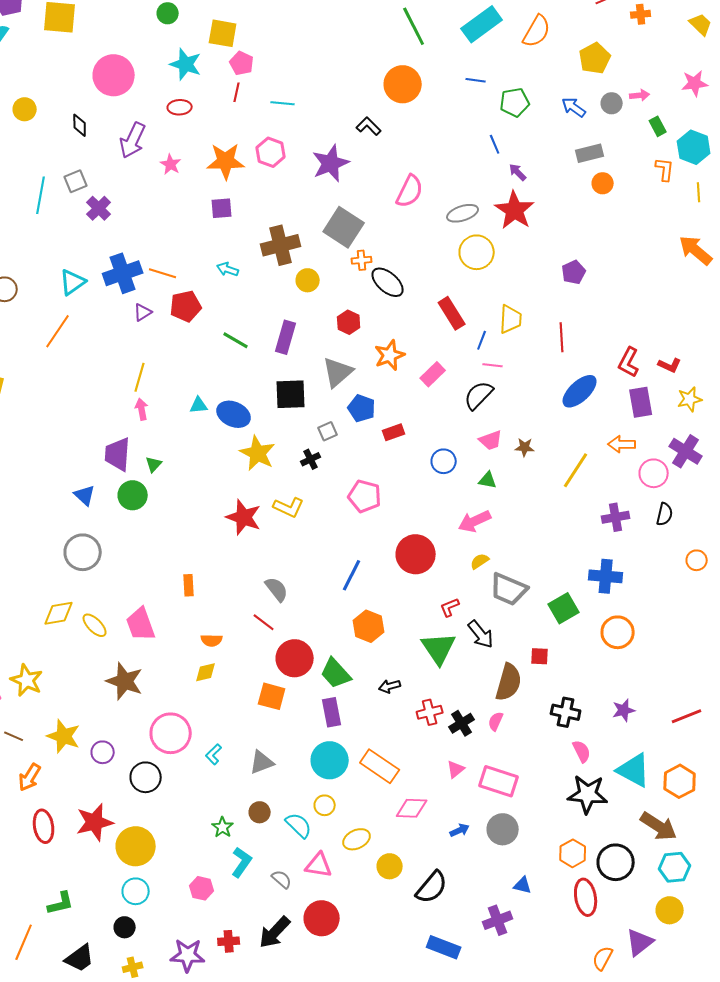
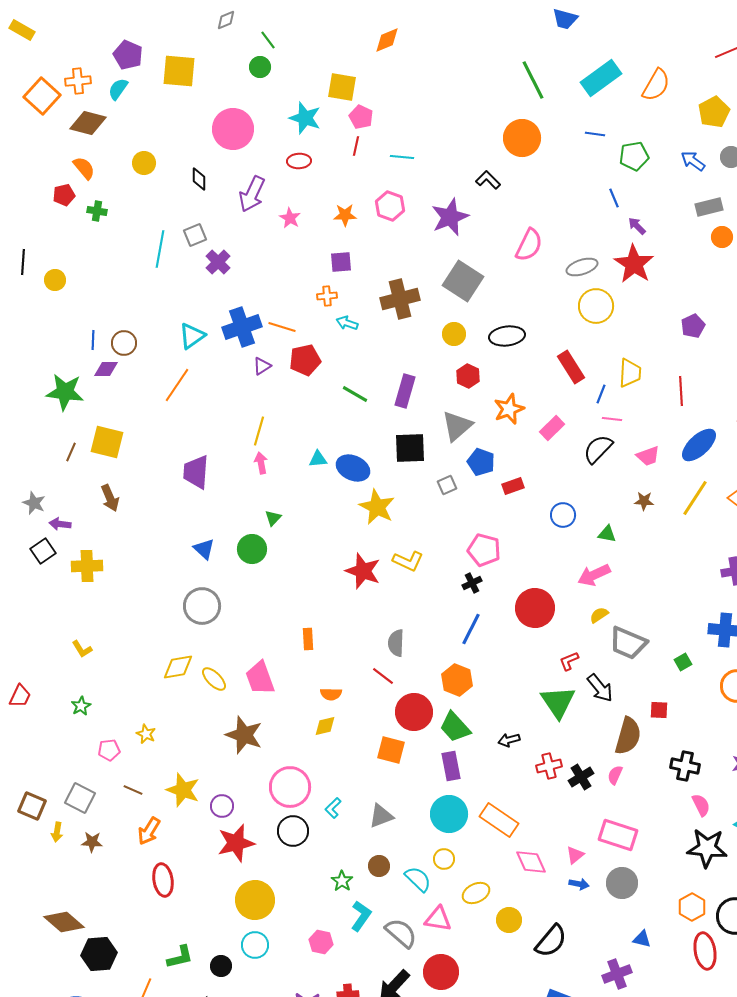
green circle: (168, 13) -> (260, 67), moved
orange star: (226, 161) -> (345, 215), size x0.6
orange cross: (362, 260) -> (327, 296), moved
yellow circle: (308, 280) -> (454, 334), moved
black ellipse: (388, 282) -> (507, 336), turned -48
pink trapezoid: (491, 440) -> (648, 456), moved
purple trapezoid: (118, 454) -> (196, 472), moved
black cross: (311, 459) -> (472, 583), moved
yellow line: (576, 470) -> (695, 498), moved
gray semicircle: (277, 589) -> (396, 643), turned -140
green square: (564, 608) -> (683, 662), size x0.6
orange hexagon: (369, 626) -> (457, 680), moved
yellow star: (27, 680) -> (146, 734), size x0.6
pink triangle: (456, 769) -> (575, 855), moved
black circle: (146, 777) -> (293, 831), moved
pink diamond: (412, 808) -> (531, 862), turned 64
red star: (95, 822) -> (236, 843), moved
blue arrow: (460, 830) -> (579, 884), turned 36
gray semicircle: (282, 879) -> (401, 933), size x1.6
black circle: (125, 927) -> (221, 966), moved

